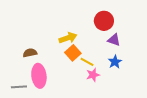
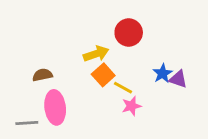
red circle: (104, 21) -> (129, 33), moved
purple triangle: (114, 40) -> (178, 79), moved
blue star: (115, 62) -> (163, 74), moved

